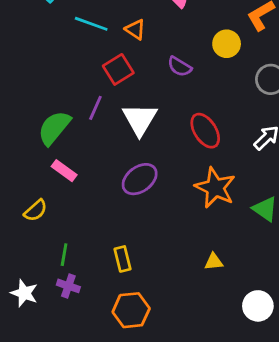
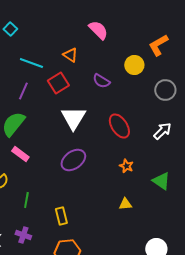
cyan line: (91, 24) -> (31, 63), moved
purple line: (95, 108) -> (23, 91), moved
orange star: (215, 188) -> (126, 166), size x0.5
green line: (64, 255) -> (26, 200), moved
yellow triangle: (214, 262) -> (125, 204), moved

